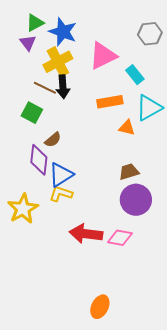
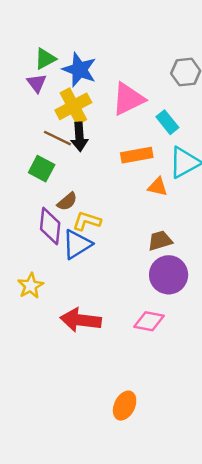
yellow L-shape: (61, 194) -> (87, 221), moved
yellow star: (23, 209) -> (31, 286), size x0.7
red arrow: (86, 234) -> (81, 320), moved

